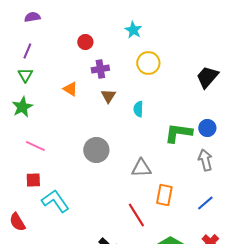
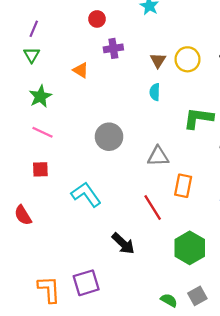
yellow circle: (148, 63) -> (187, 59), moved
brown triangle: (108, 96) -> (158, 60), moved
green star: (22, 107) -> (40, 96), moved
cyan L-shape: (55, 201) -> (86, 194), moved

